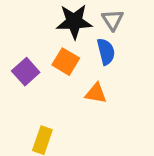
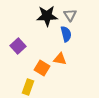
orange square: (66, 62) -> (42, 68), moved

